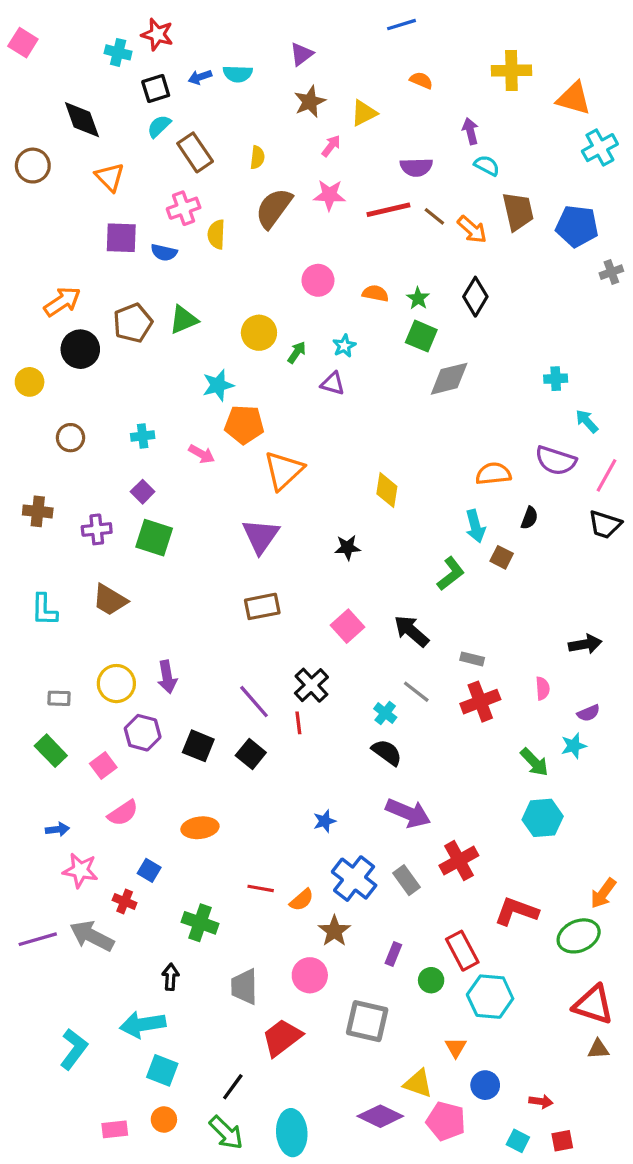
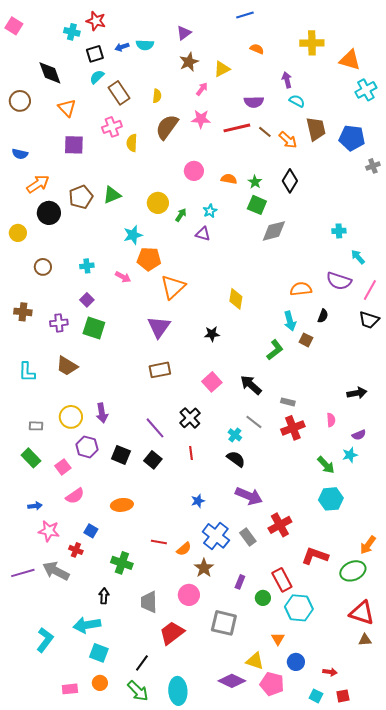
blue semicircle: (164, 252) -> (20, 154), moved
red line: (298, 723) -> (191, 453), moved

